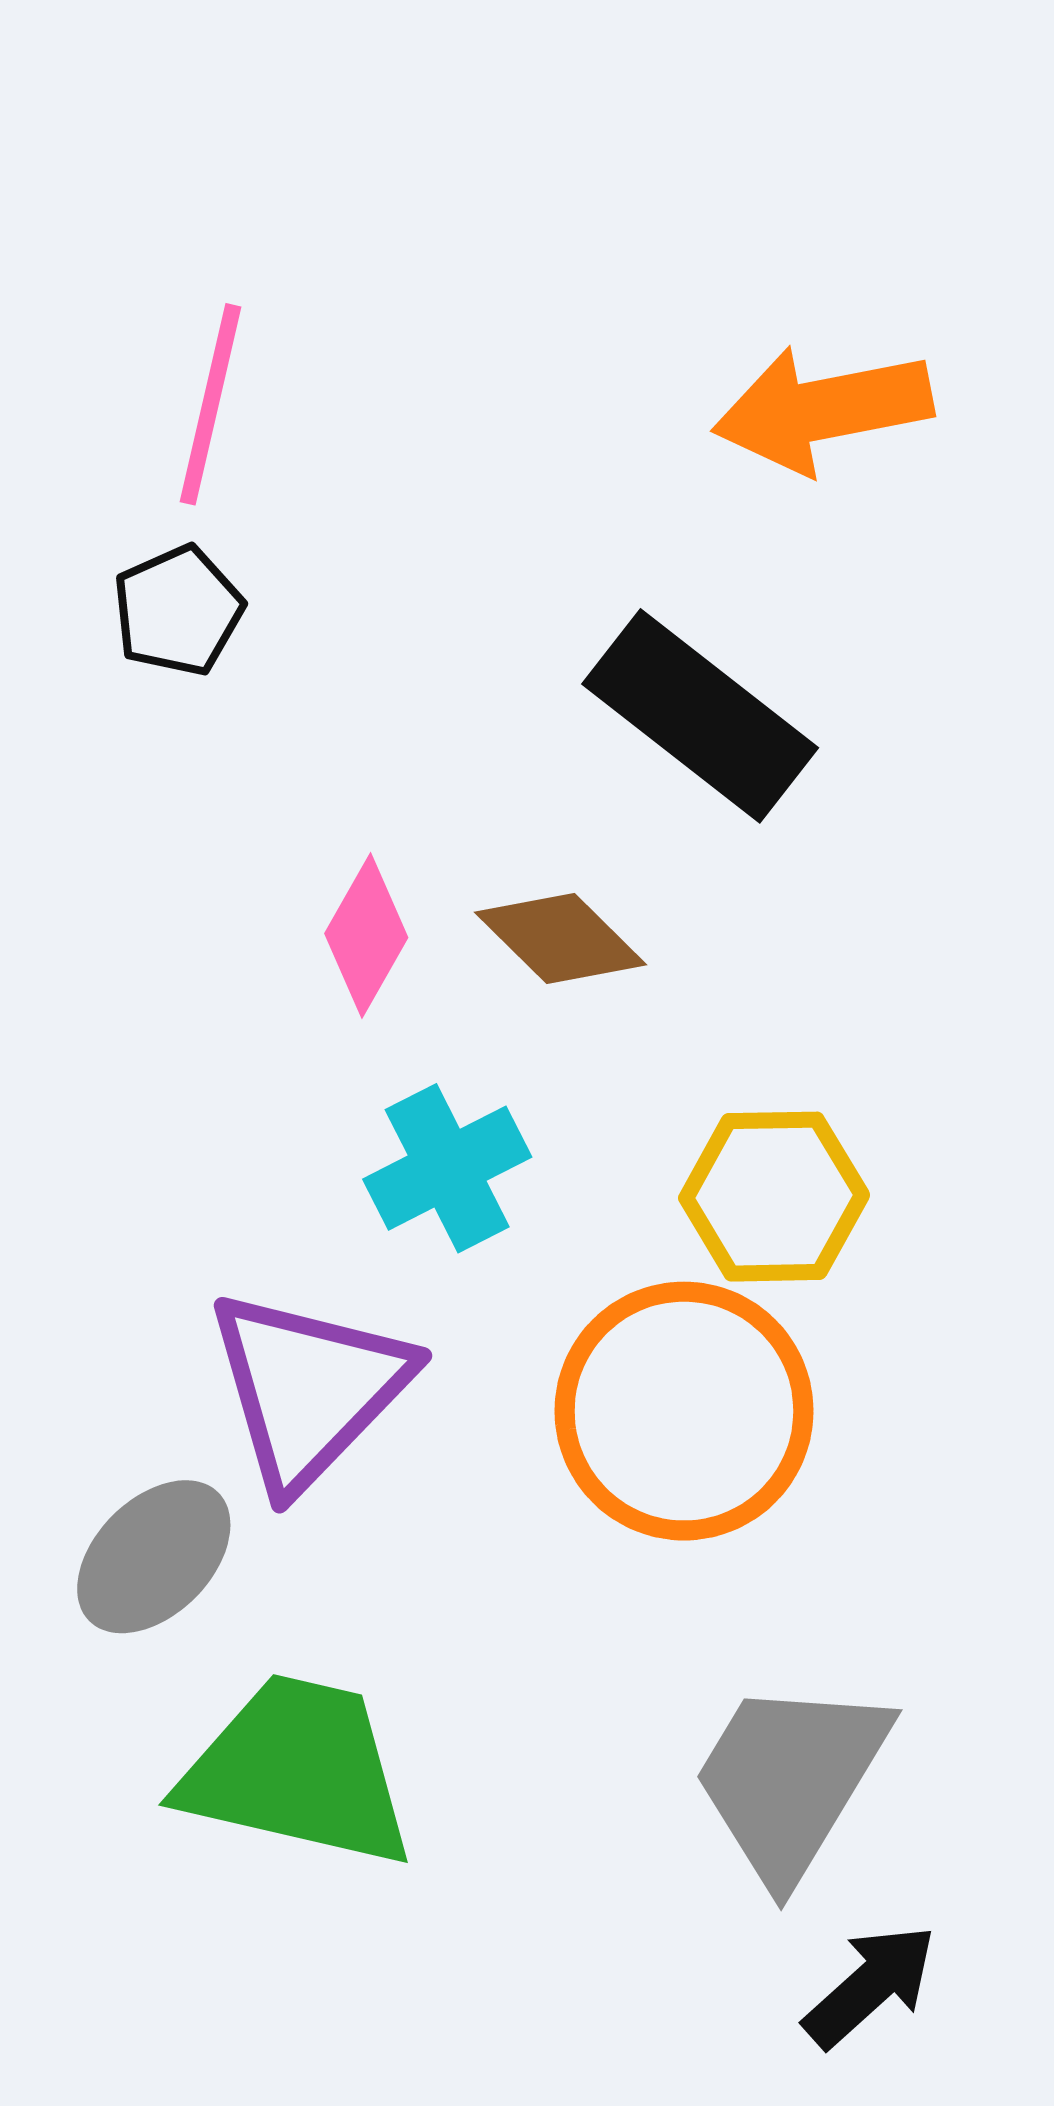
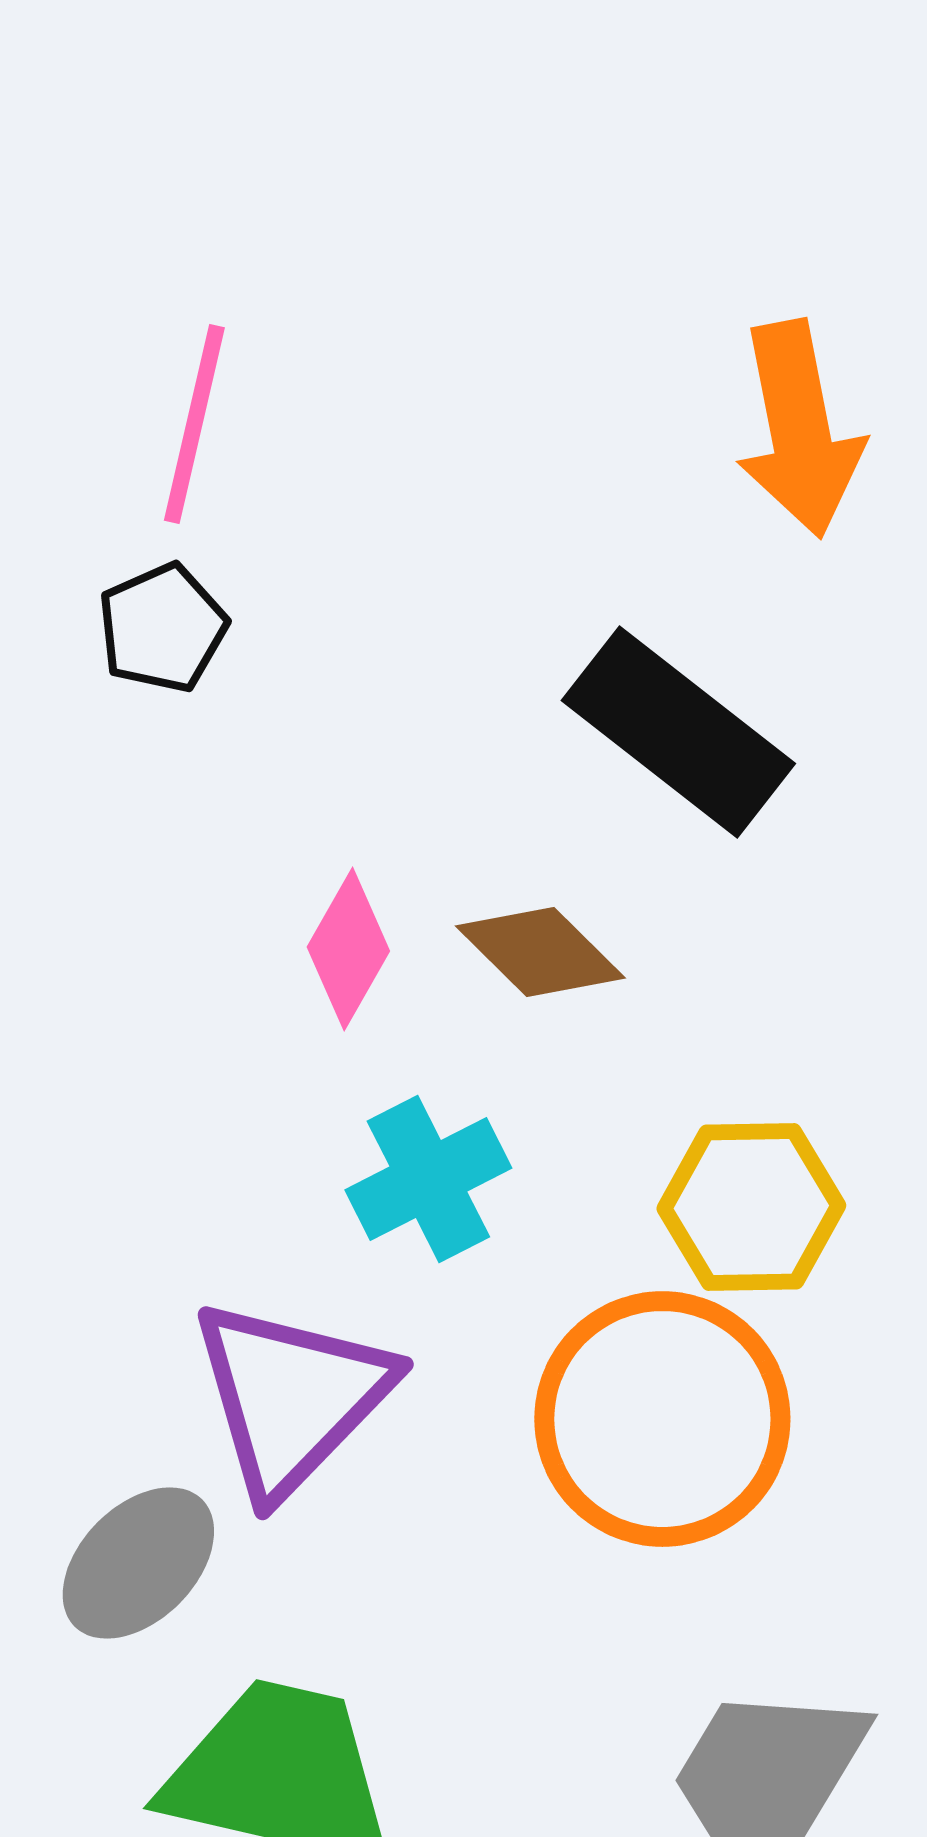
orange arrow: (823, 409) -> (799, 429), turned -90

